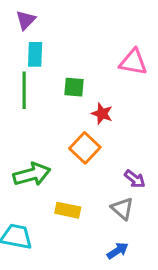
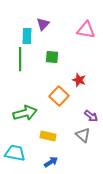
purple triangle: (26, 20) -> (43, 24), moved
pink triangle: (133, 62) -> (86, 30), moved
red star: (102, 114) -> (79, 80), moved
blue arrow: (118, 251) -> (51, 162), moved

